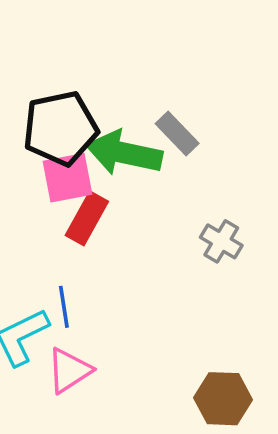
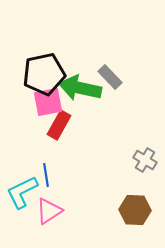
gray cross: (221, 241) -> (145, 160), moved
brown hexagon: (223, 399) -> (135, 210), moved

